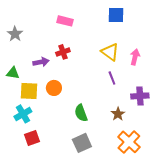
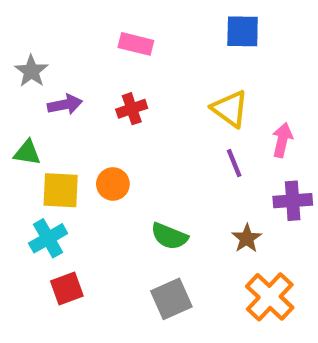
pink arrow: (135, 57) -> (282, 140), moved
purple arrow: (41, 62) -> (65, 105), moved
green semicircle: (81, 113) -> (169, 236), turned -48

